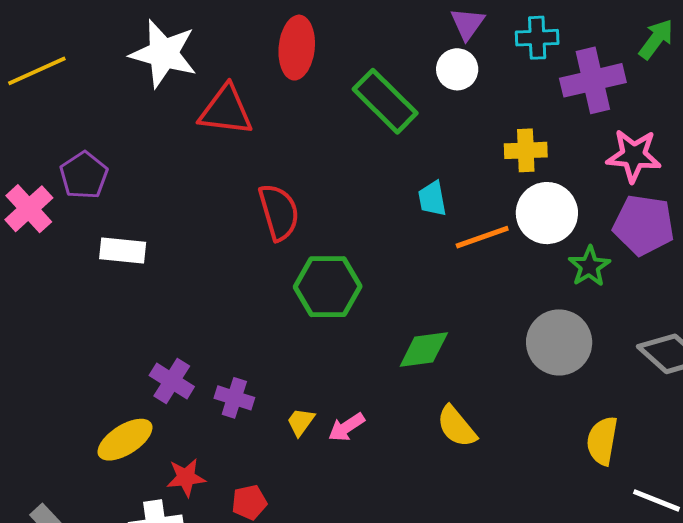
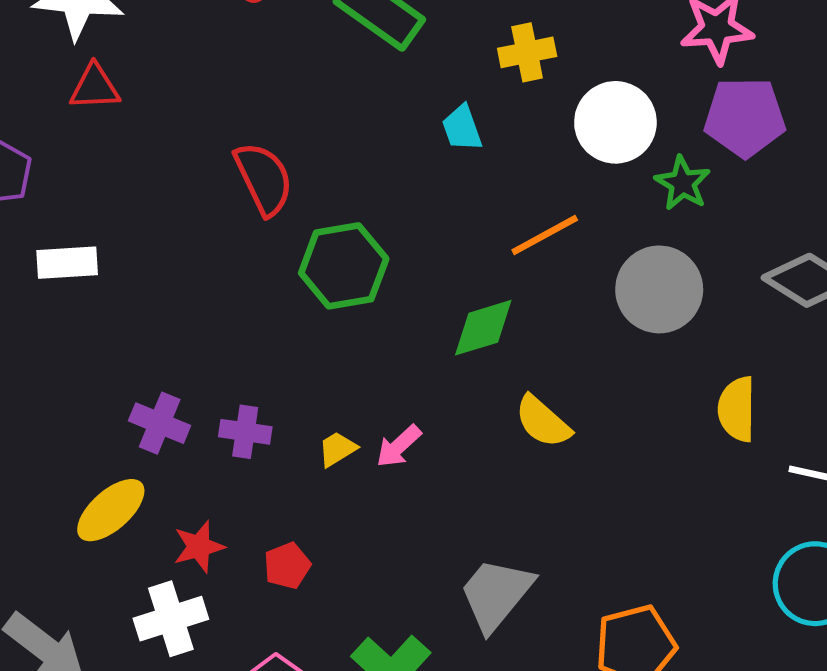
red triangle: (226, 110) -> (95, 87), moved, size x0.7
yellow cross: (526, 150) -> (527, 52), moved
orange line: (482, 237) -> (545, 235), moved
yellow trapezoid: (301, 422) -> (337, 449), turned 32

